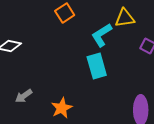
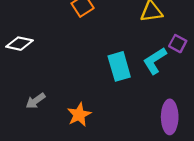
cyan L-shape: (102, 35) -> (155, 61), moved

